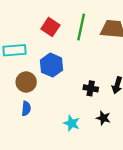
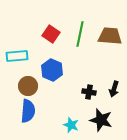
blue semicircle: (26, 108) -> (28, 111), size x1.6
black star: (103, 118) -> (101, 120), size x1.6

